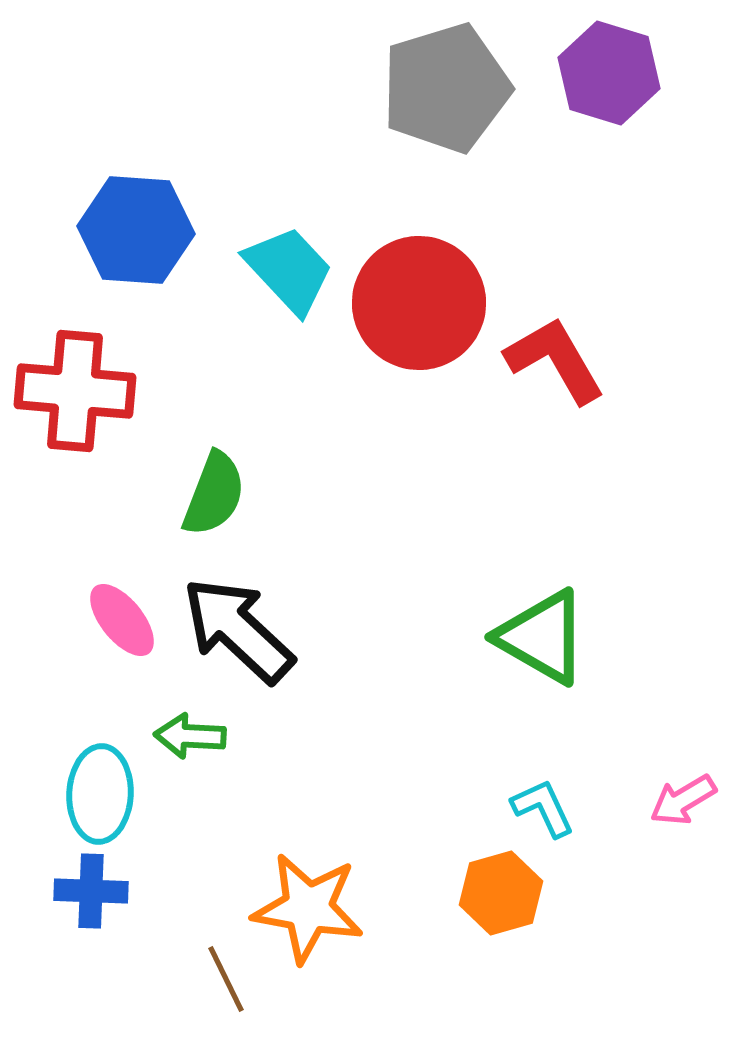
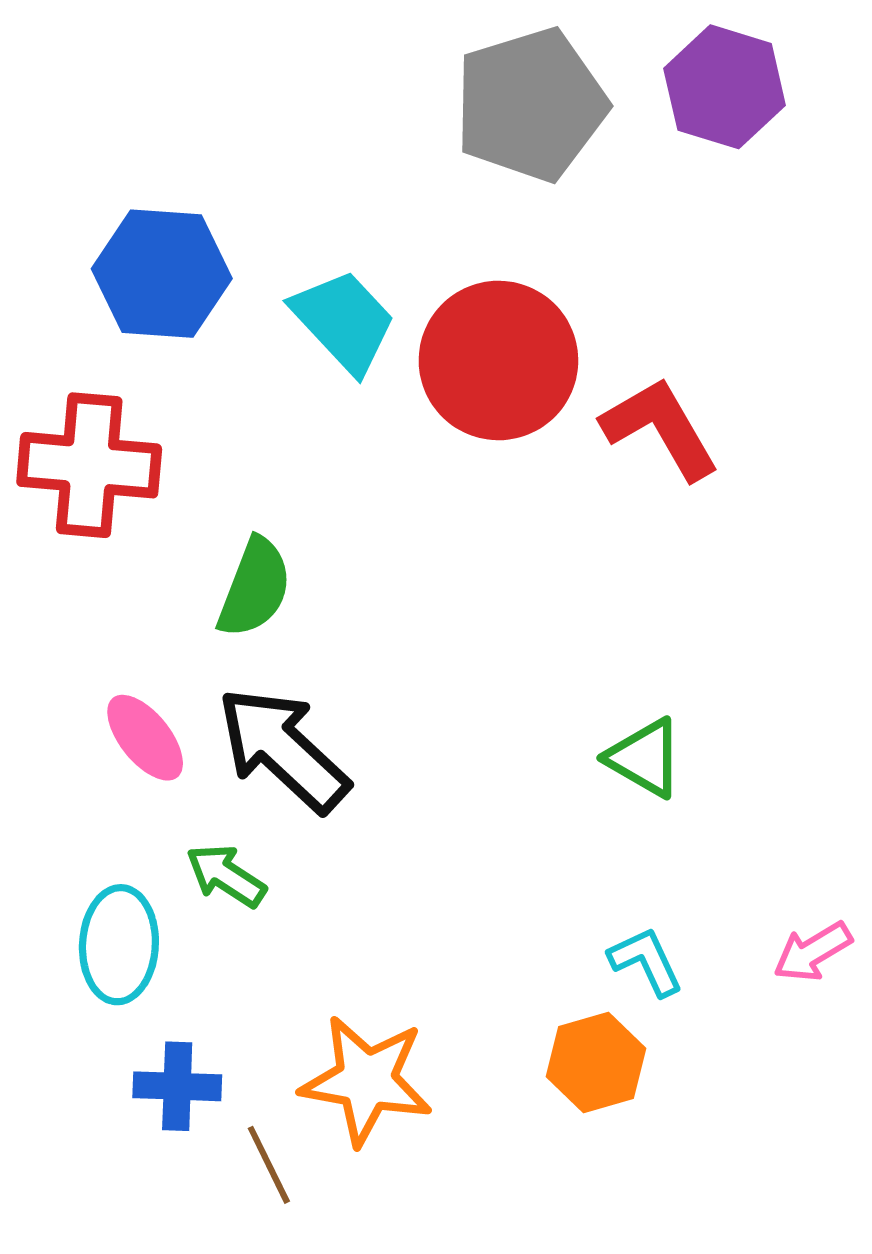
green triangle: (542, 637) -> (645, 758), size x0.7
green arrow: (190, 736) -> (226, 876), turned 30
blue cross: (91, 891) -> (177, 1086), moved

